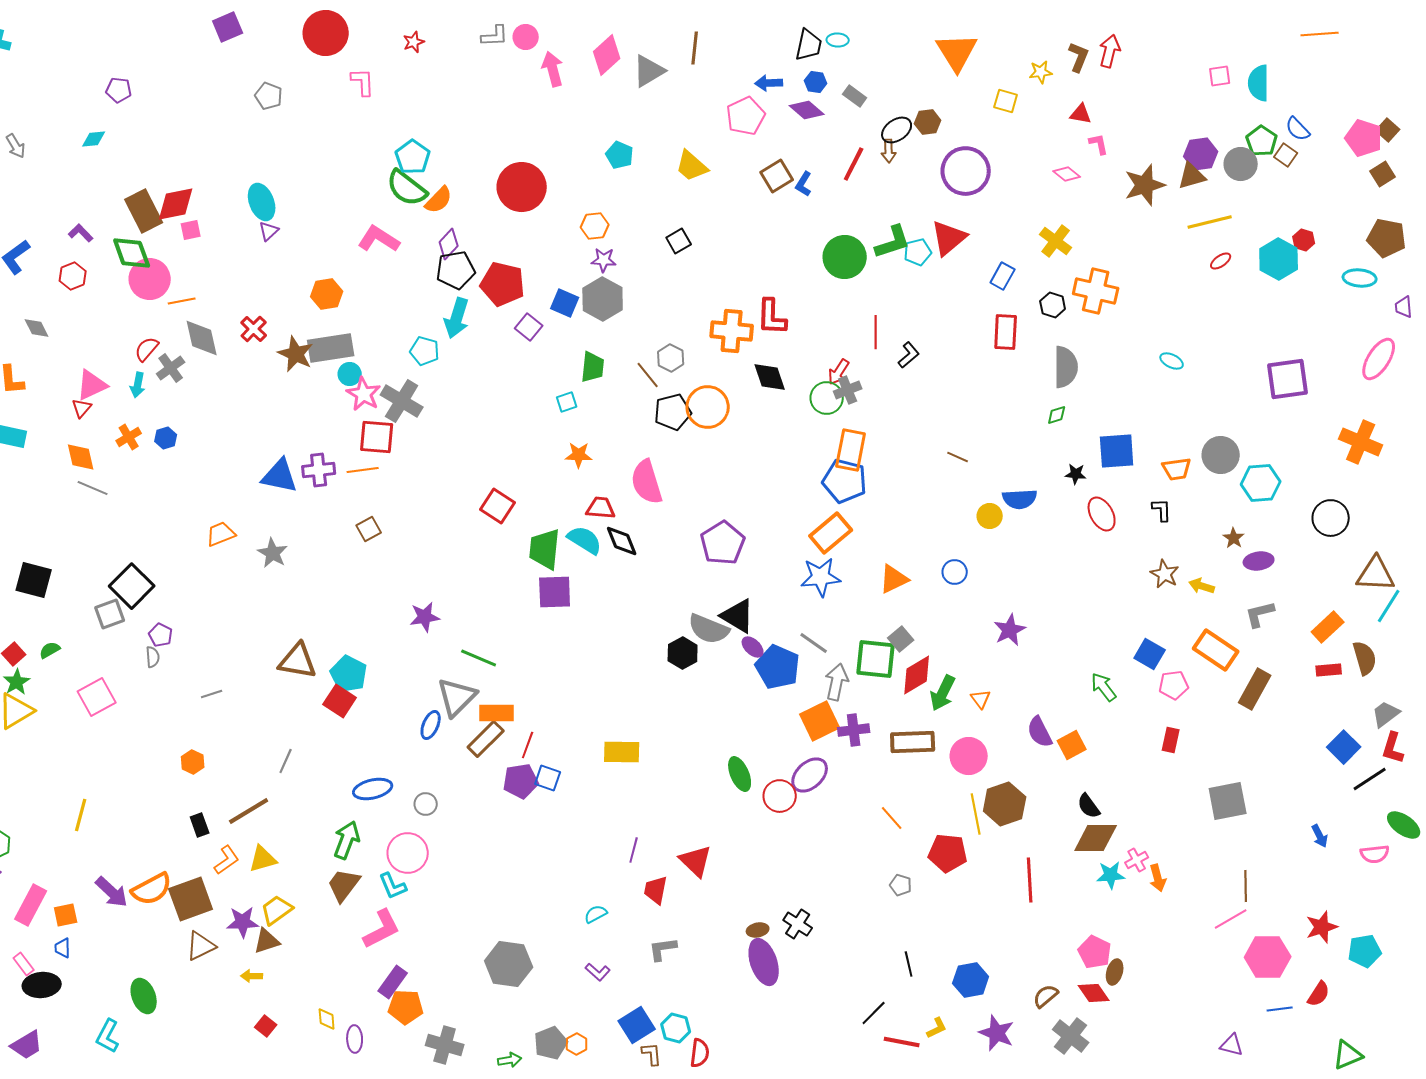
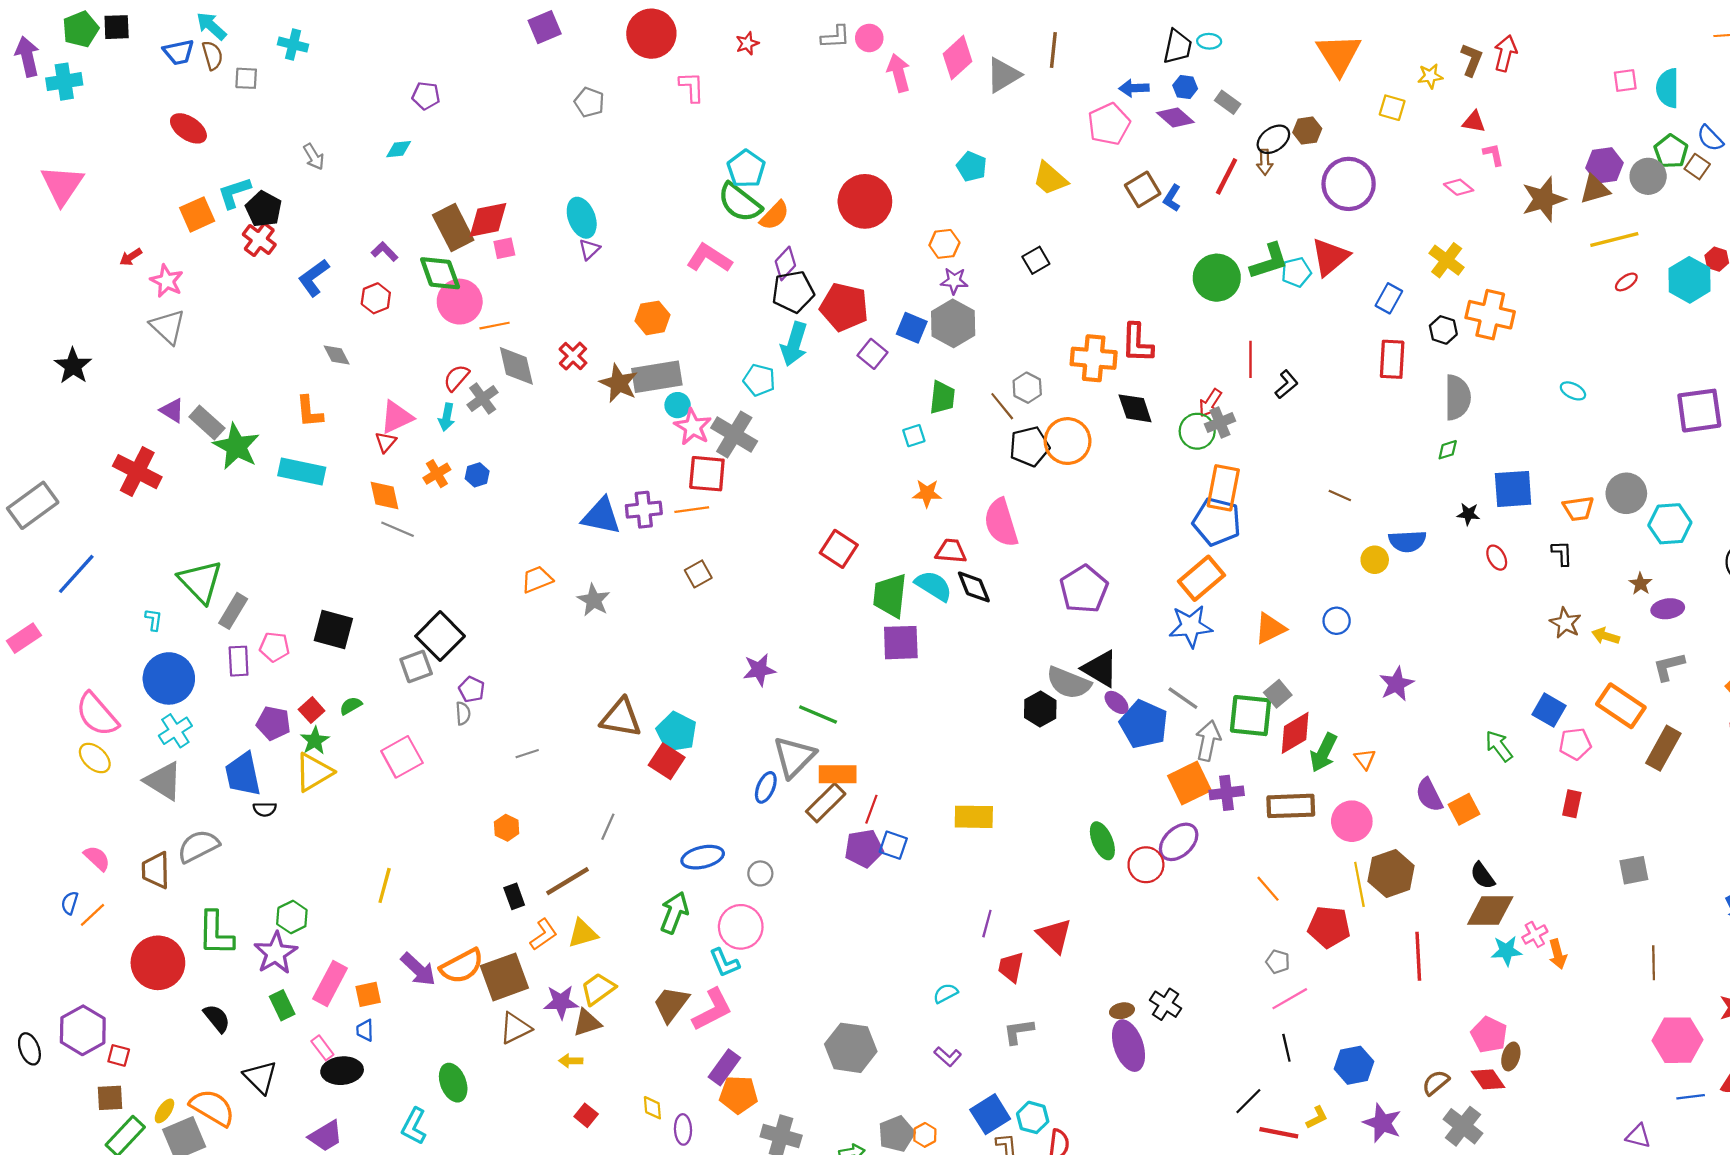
red ellipse: (1102, 514) -> (1497, 558), size x0.7
gray square: (1228, 801) -> (1634, 870), size x0.7
brown trapezoid: (344, 885) -> (671, 1004), moved
pink line: (1231, 919) -> (1290, 999), moved

